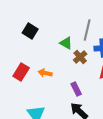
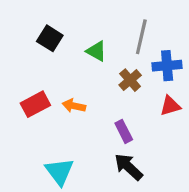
green triangle: (66, 43) -> (96, 51), moved
red rectangle: (21, 72) -> (35, 104), turned 30

